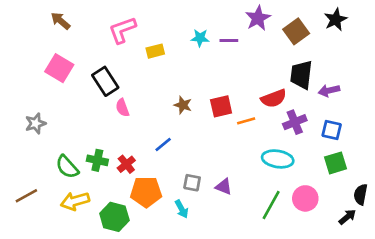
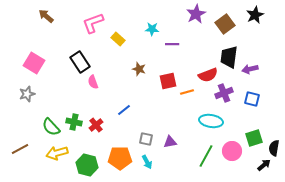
purple line: (229, 41) -> (172, 44), moved
yellow rectangle: (155, 51) -> (118, 39), turned 56
pink square: (59, 68) -> (34, 63), moved
brown star: (183, 105) -> (139, 69), moved
green square: (336, 163) -> (254, 138), moved
purple triangle: (224, 187) -> (170, 142), turned -32
orange pentagon: (146, 192) -> (120, 158), moved
cyan arrow: (182, 209) -> (147, 162), moved

